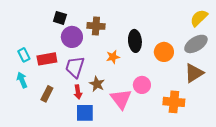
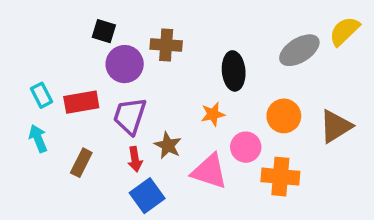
gray ellipse: (196, 44) -> (299, 50), moved
orange circle: (164, 52) -> (284, 116), moved
orange star: (113, 57) -> (213, 114), moved
pink triangle: (121, 99) -> (209, 171), turned -35
orange cross: (174, 102) -> (280, 177), moved
blue square: (85, 113) -> (147, 196), turned -36

